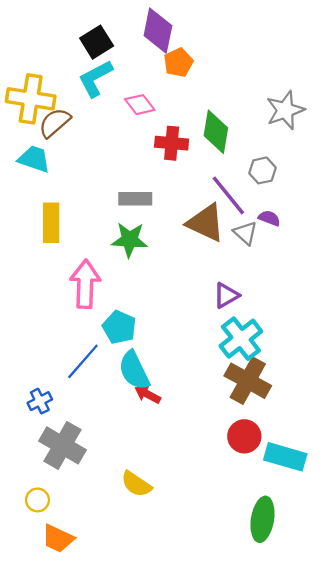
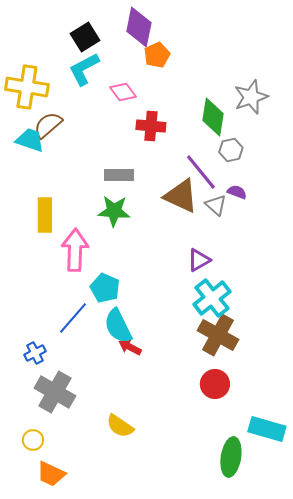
brown semicircle: (55, 123) -> (48, 125), moved
green diamond: (216, 132) -> (213, 117), moved
yellow rectangle: (51, 223) -> (45, 215), moved
cyan rectangle: (285, 457) -> (267, 429), moved

